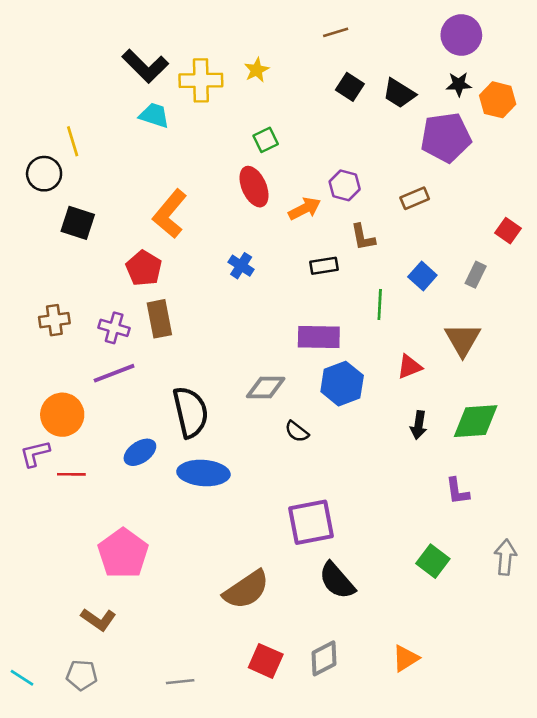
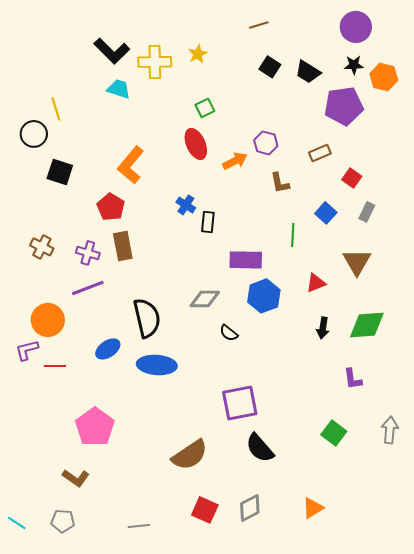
red square: (508, 231) -> (352, 178), moved
black rectangle: (324, 266) -> (208, 222), moved, turned -75
brown cross: (54, 320) -> (42, 247), turned 35

